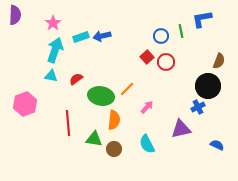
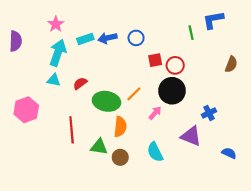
purple semicircle: (15, 15) -> (16, 41), moved
blue circle: (161, 36) -> (136, 38), moved
red square: (147, 57) -> (155, 60), turned 32
black circle: (208, 86) -> (172, 91), moved
purple triangle: (181, 129) -> (191, 136), turned 35

